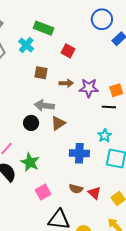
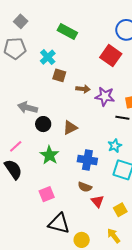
cyan cross: (26, 45) -> (48, 57), moved
red square: (68, 51) -> (111, 56), moved, size x1.5
gray arrow: (44, 106) -> (28, 108), moved
green star: (30, 162) -> (49, 155), moved
brown semicircle: (76, 189) -> (85, 187), moved

